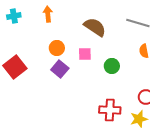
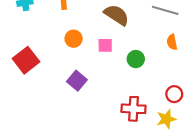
purple square: (60, 69) -> (77, 81), moved

